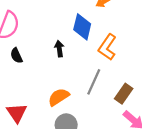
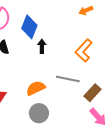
blue diamond: (82, 27) -> (29, 27), moved
gray line: (94, 82) -> (68, 79), turned 70

